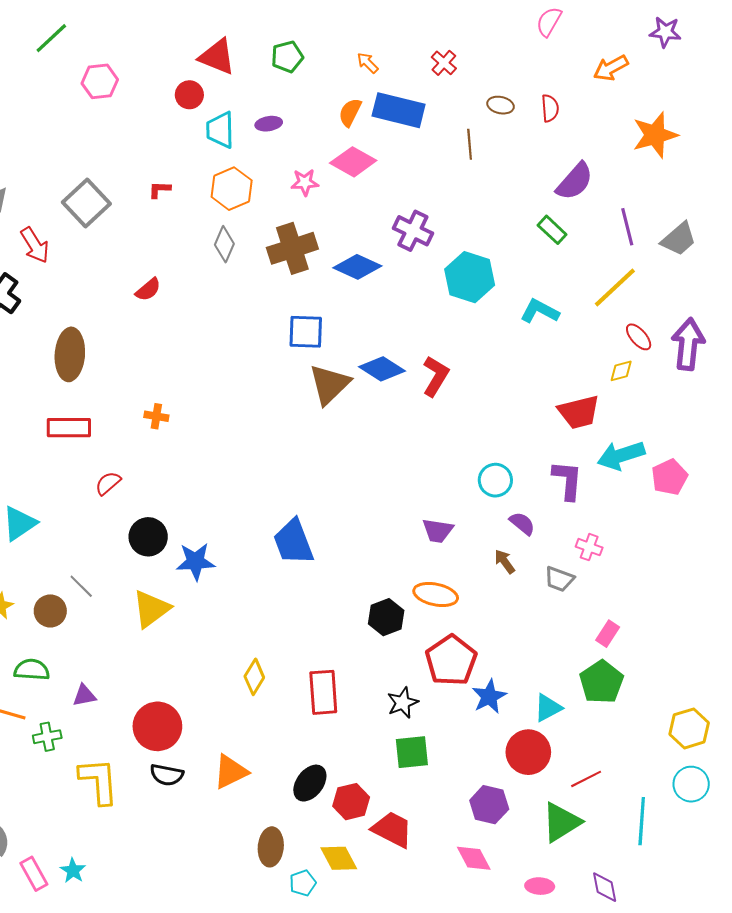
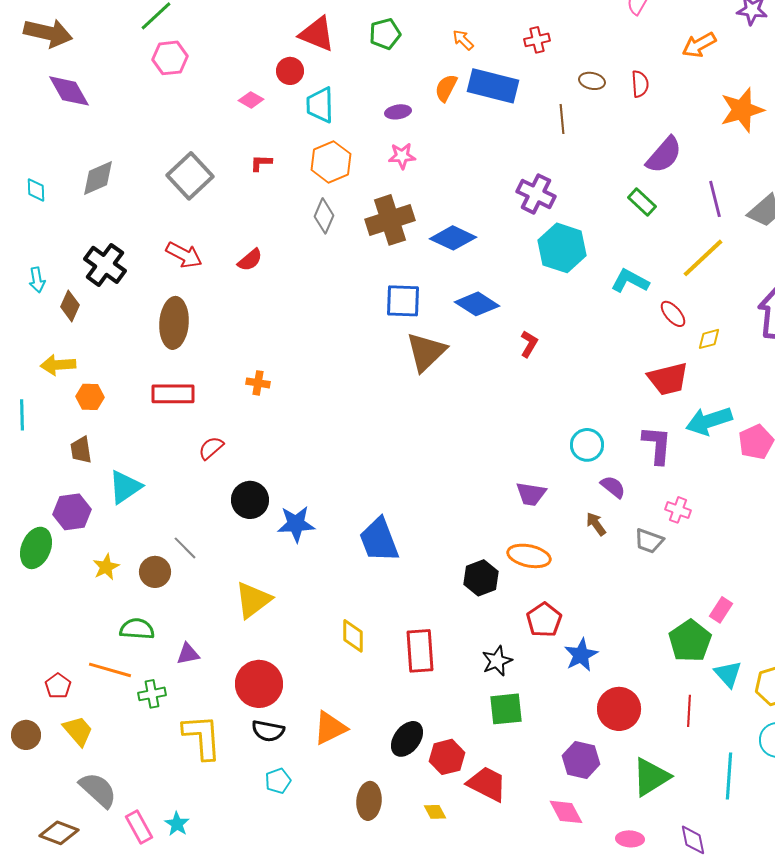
red cross: (444, 63) -> (537, 40), turned 35
pink hexagon: (100, 81) -> (170, 58), moved
purple ellipse: (269, 124) -> (398, 112), moved
pink diamond: (353, 162) -> (251, 100), moved, size x0.6
purple cross: (413, 231) -> (536, 194), moved
red arrow: (35, 245) -> (184, 255), moved, turned -30
red ellipse: (639, 337) -> (673, 314), moved
blue diamond: (382, 369) -> (477, 304), moved
red L-shape: (436, 376) -> (529, 344), size x0.7
blue trapezoid: (293, 542) -> (379, 540), moved
yellow triangle: (151, 609) -> (253, 600), moved
pink rectangle: (608, 634) -> (721, 610), moved
red pentagon: (451, 660) -> (544, 620), size x0.7
yellow diamond: (254, 677) -> (353, 636), turned -32
cyan triangle: (548, 708) -> (728, 674), moved, turned -44
red line: (586, 779) -> (689, 711), moved, turned -60
yellow diamond: (339, 858) -> (435, 812), size x0.6
cyan pentagon: (303, 883) -> (278, 781), moved

